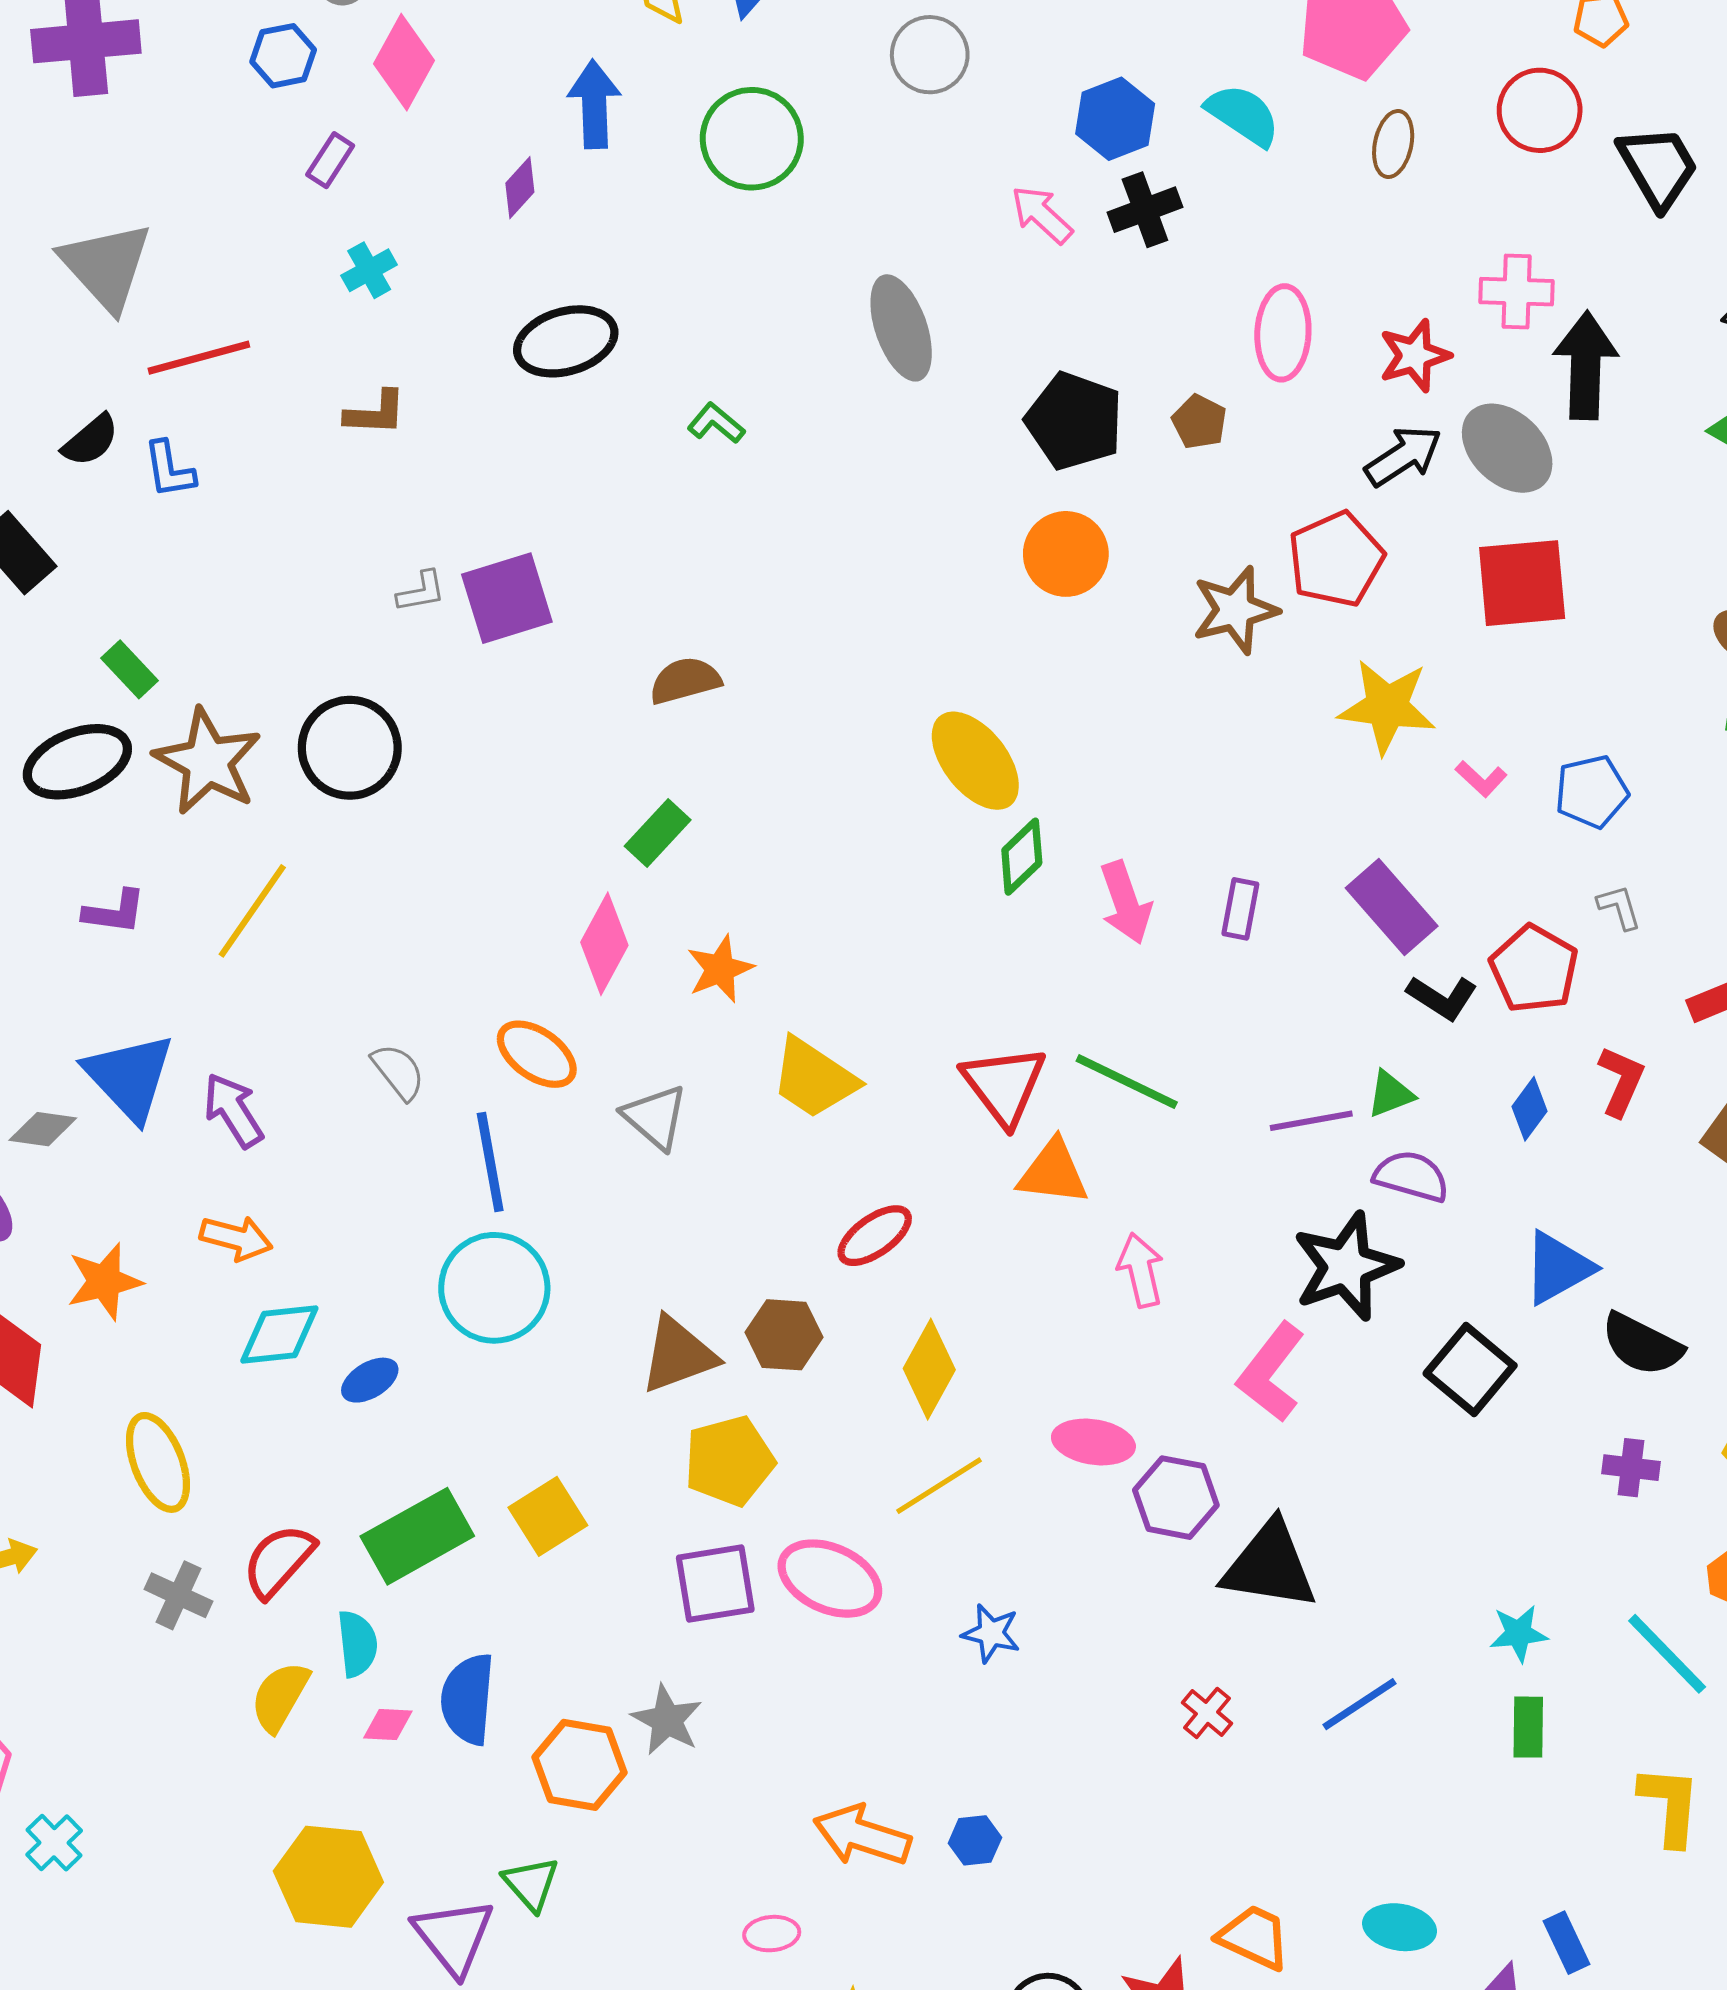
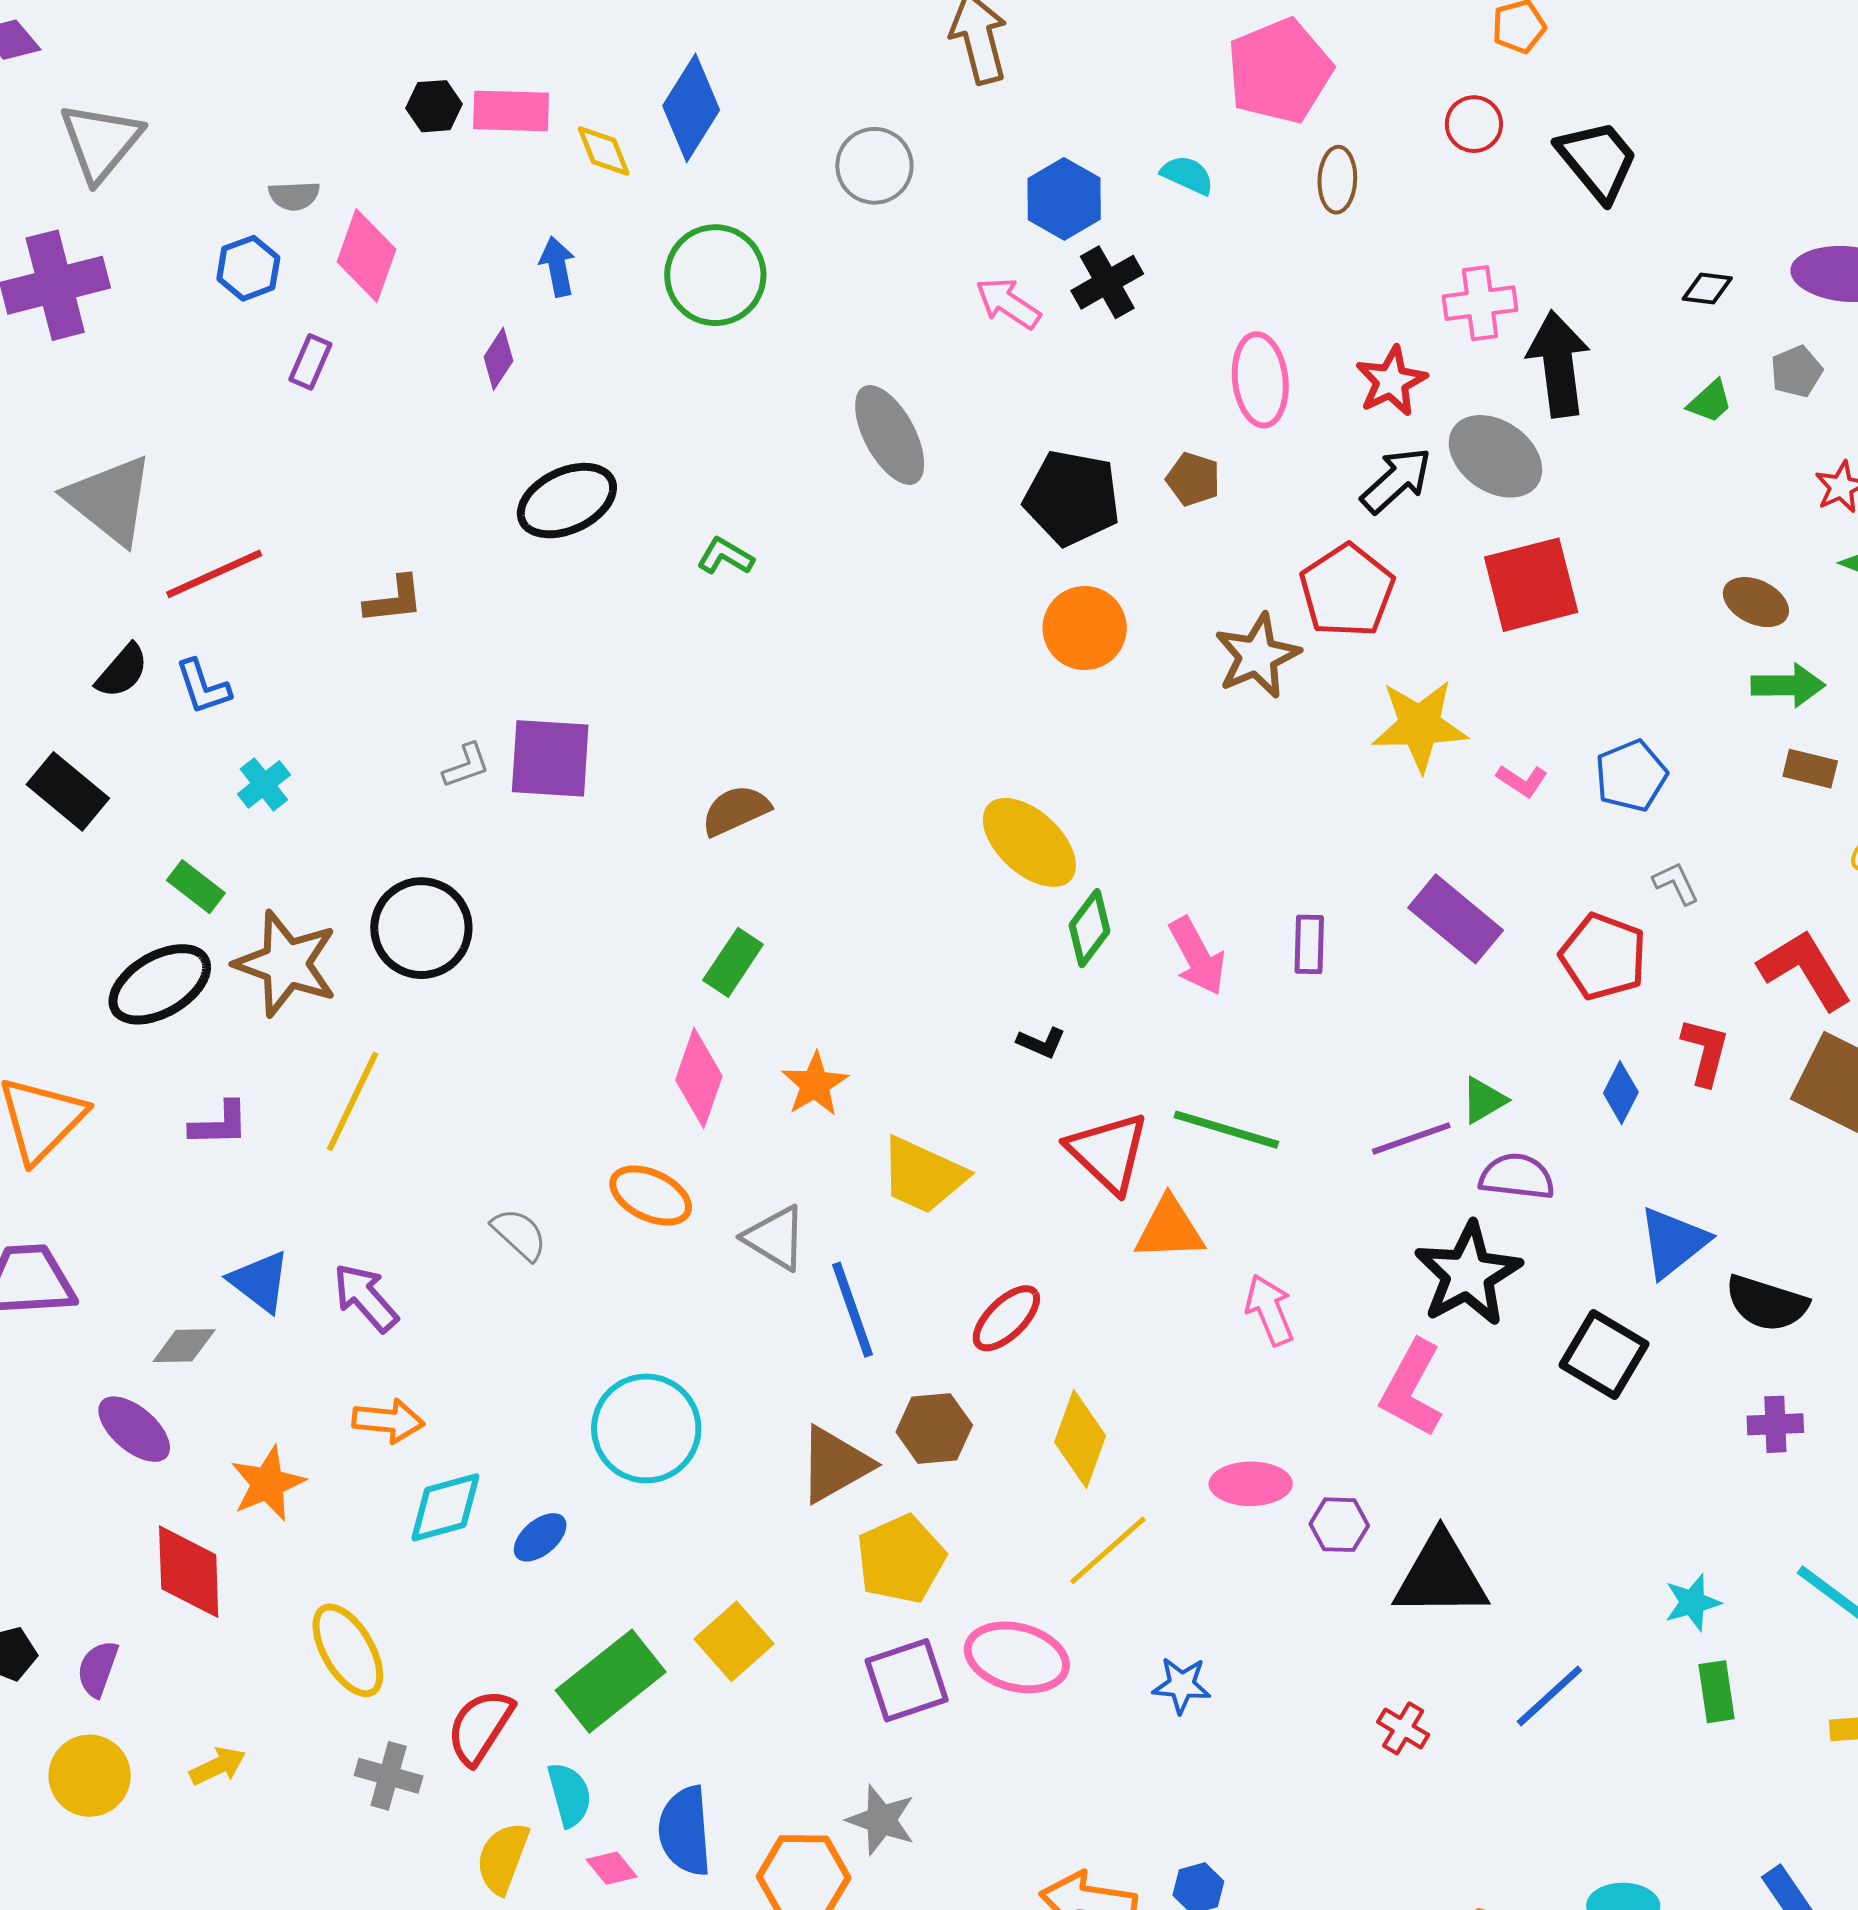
blue arrow: (594, 104) -> (557, 266), size x0.7
red circle: (1540, 110) -> (1474, 124), size x0.7
cyan semicircle: (1243, 115) -> (1187, 175), size x0.7
cyan cross: (369, 270) -> (264, 784), moved
purple square: (507, 598) -> (550, 758), turned 30
black L-shape: (1442, 998) -> (1041, 1043), moved, size x0.7
blue triangle: (129, 1077) -> (260, 1281), size x0.7
blue line: (490, 1162) -> (852, 1310), moved
purple hexagon: (1176, 1498) -> (1339, 1525), size x0.7
pink diamond: (388, 1725) -> (612, 1868), turned 57

